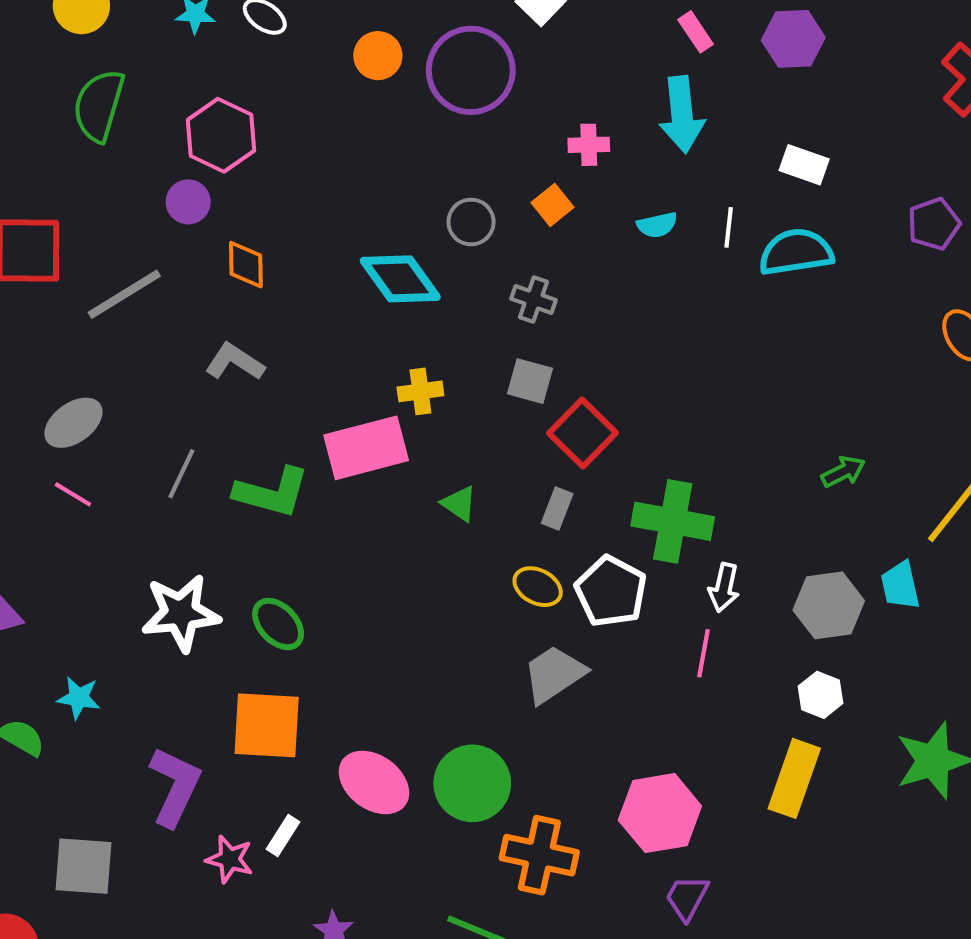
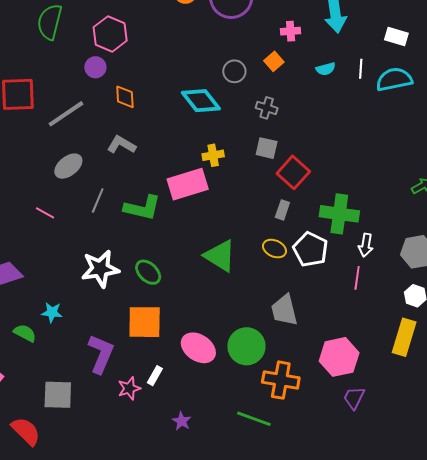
gray ellipse: (73, 423) -> (68, 166), moved
green triangle: (459, 504) -> (220, 256), moved, size x1.8
gray trapezoid: (554, 674) -> (284, 310), moved, turned -68
pink star: (230, 859) -> (129, 388), turned -30

